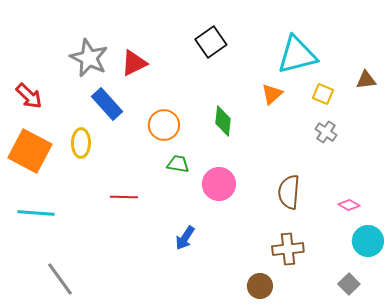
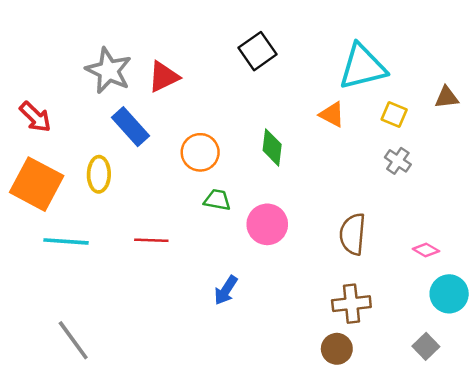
orange triangle: (272, 94) -> (332, 115), turned -50
cyan line: (36, 213) -> (66, 241), moved
brown circle: (260, 286) -> (337, 349), moved

